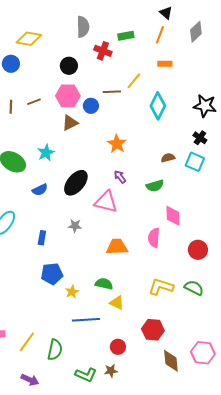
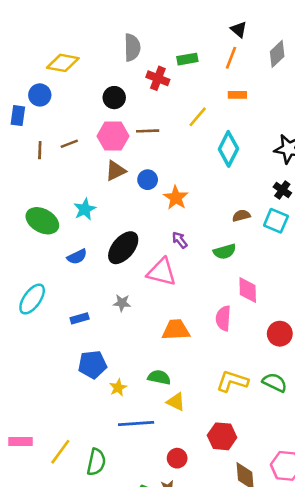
brown line: (112, 92) -> (148, 131), moved
blue circle: (91, 106) -> (148, 180), moved
blue rectangle: (42, 238) -> (80, 318), turned 64

